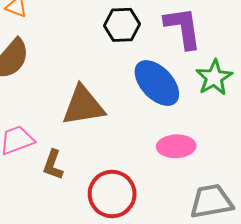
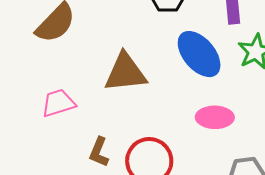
brown L-shape: (53, 165) -> (99, 152), moved

